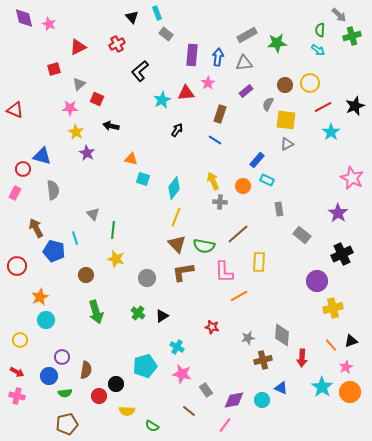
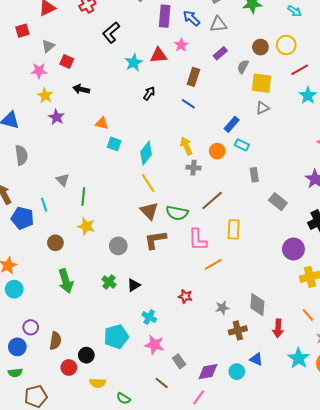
blue arrow: (218, 57) -> (191, 18), turned -54
yellow line: (176, 217) -> (148, 183), turned -54
green semicircle: (65, 393) -> (15, 373), moved

